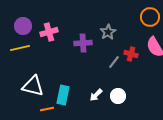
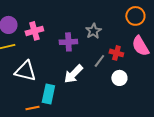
white triangle: (33, 86) -> (25, 71), moved
white arrow: (96, 95) -> (73, 74), moved, size x1.5
white circle: (118, 96) -> (119, 78), moved

